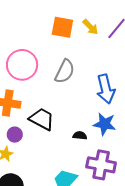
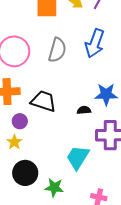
blue arrow: (106, 89) -> (95, 43), moved, turned 44

